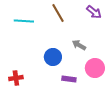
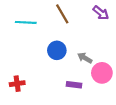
gray arrow: (79, 45) -> (85, 58), moved
blue circle: (53, 57) -> (57, 50), moved

